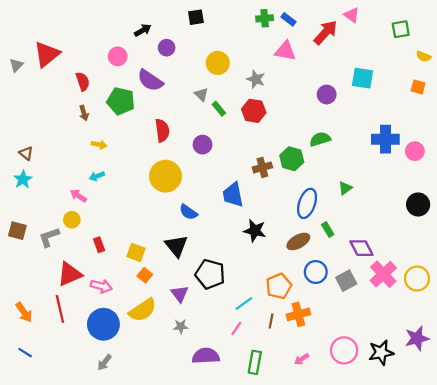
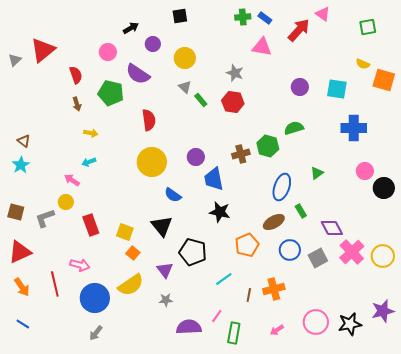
yellow semicircle: (424, 56) -> (363, 64), moved
yellow circle: (218, 63) -> (185, 58), moved
cyan square: (363, 78) -> (337, 89), moved
orange square: (418, 87) -> (384, 80), size x1.6
purple circle: (203, 145) -> (196, 157), moved
pink circle: (415, 151) -> (365, 171), moved
black star: (255, 231) -> (220, 212), moved
red rectangle: (99, 245) -> (91, 225), size x1.5
red triangle: (70, 274) -> (20, 252), moved
pink arrow: (101, 286) -> (80, 265), moved
orange pentagon: (279, 286) -> (247, 245), moved
pink line: (236, 329) -> (217, 316), moved

